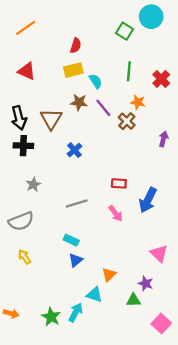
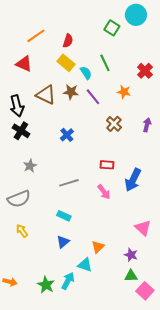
orange line: (26, 28) -> (36, 36), moved
yellow rectangle: (73, 70) -> (66, 63), turned 54
green line: (129, 71) -> (105, 63), moved, turned -30
brown triangle: (51, 119) -> (46, 95), moved, turned -35
brown cross: (127, 121) -> (114, 124), moved
black cross: (23, 146) -> (21, 131), turned 30
blue triangle: (76, 260) -> (63, 242), moved
green triangle: (133, 300) -> (131, 276), moved

